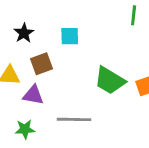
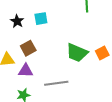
black star: (24, 33) -> (17, 21), moved
cyan square: (70, 36) -> (41, 19), moved

